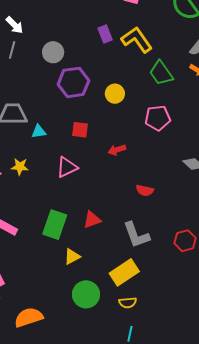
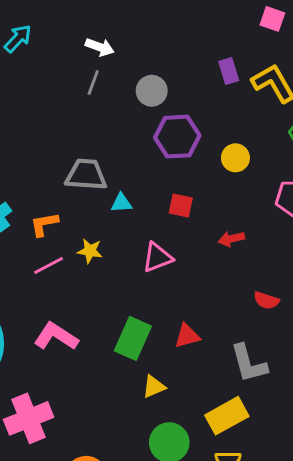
white arrow: (14, 25) -> (100, 47), turned -30

